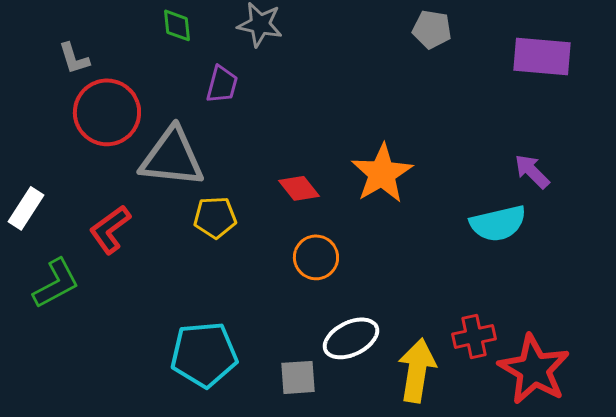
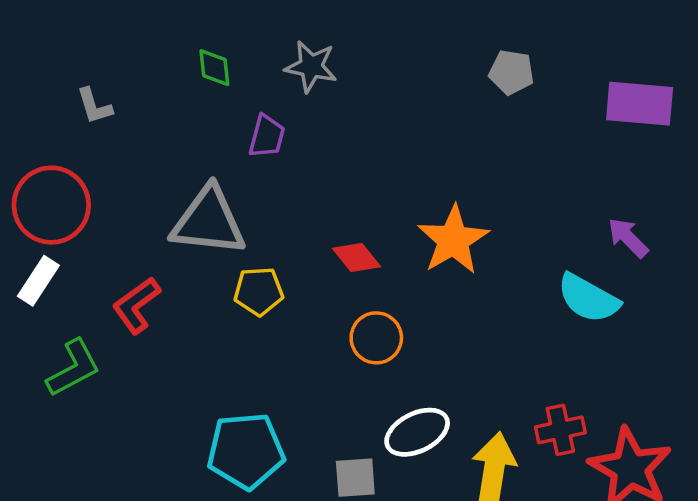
red circle: (107, 112) -> (51, 205), moved
cyan semicircle: (498, 223) -> (588, 298), turned 42

